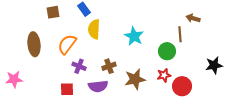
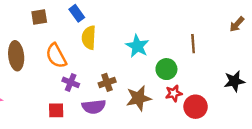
brown arrow: (193, 18) -> (237, 24), moved, turned -64
orange semicircle: (67, 44) -> (56, 56), turned -65
green circle: (167, 51) -> (166, 69), moved

